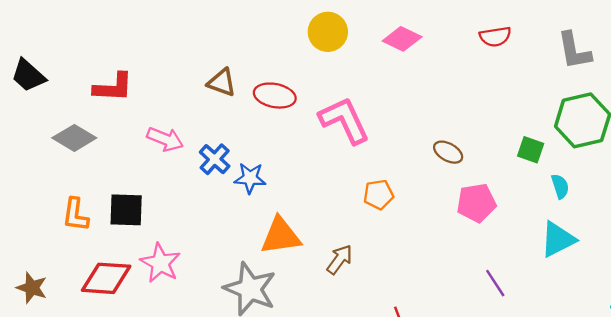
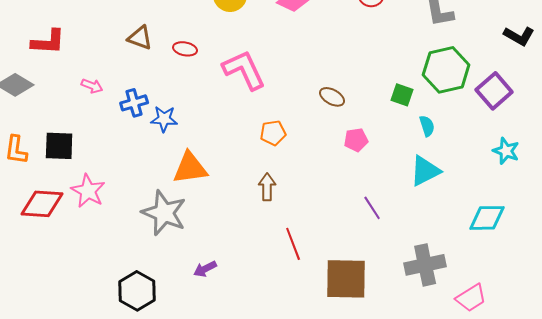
red ellipse: (275, 96) -> (185, 49), size x0.7
pink arrow: (165, 139) -> (92, 86), size x0.7
blue cross: (215, 159) -> (134, 103), turned 32
pink pentagon: (476, 203) -> (356, 140), size x0.7
brown arrow: (340, 259) -> (267, 187), moved, turned -36

